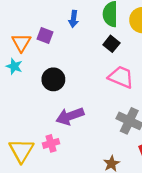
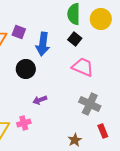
blue arrow: (74, 19) -> (43, 44), moved, size x1.6
purple arrow: (70, 116) -> (40, 100), size x0.6

